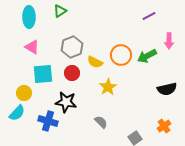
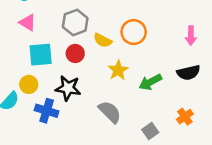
pink arrow: (169, 41) -> (191, 36), moved
green arrow: (147, 56) -> (150, 82), moved
yellow circle: (24, 93) -> (29, 84), moved
gray semicircle: (101, 122) -> (110, 112), size x1.5

